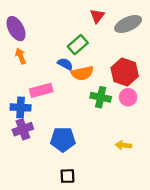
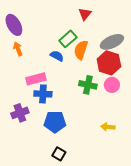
gray ellipse: (128, 24) -> (112, 42), moved
orange semicircle: (82, 73) -> (81, 50), moved, turned 120
blue cross: (21, 107) -> (43, 94), moved
black square: (67, 176) -> (59, 154), turned 32

